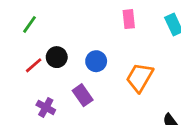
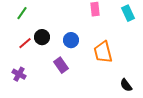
orange trapezoid: (140, 78) -> (103, 52), turned -45
purple cross: (46, 107) -> (19, 74), moved

